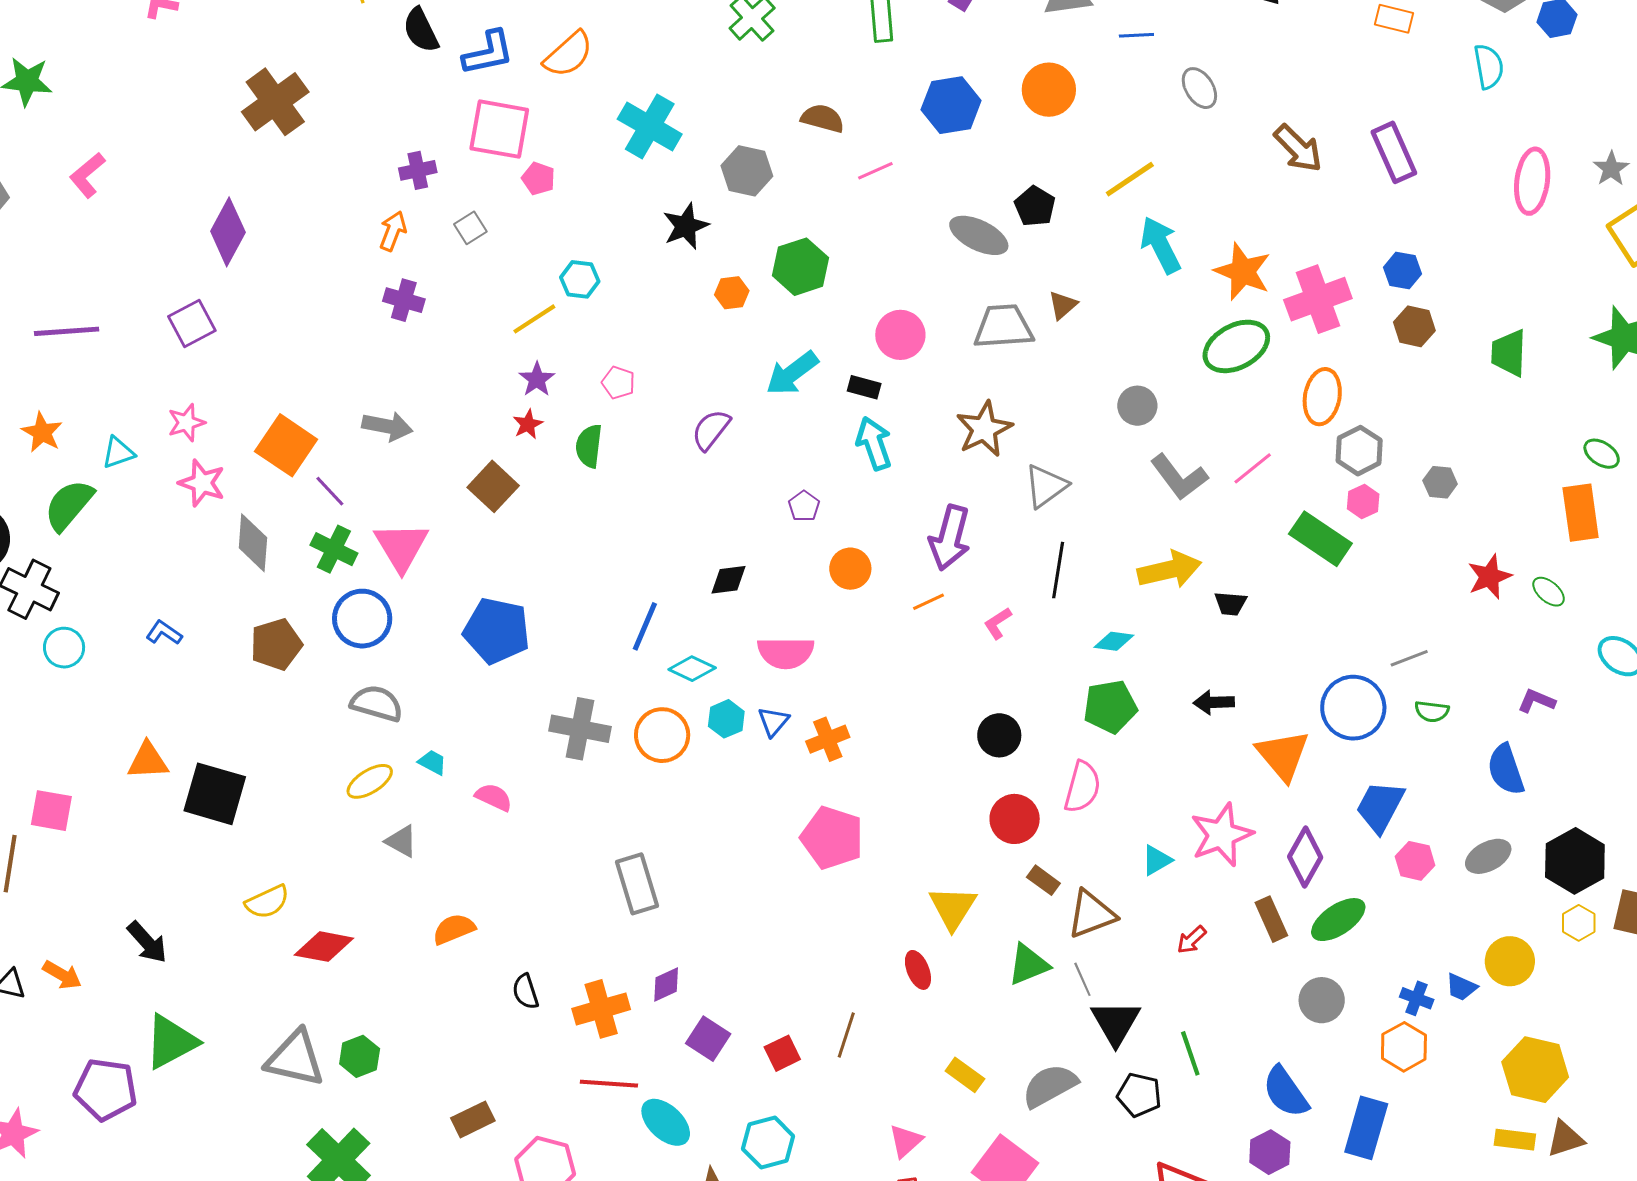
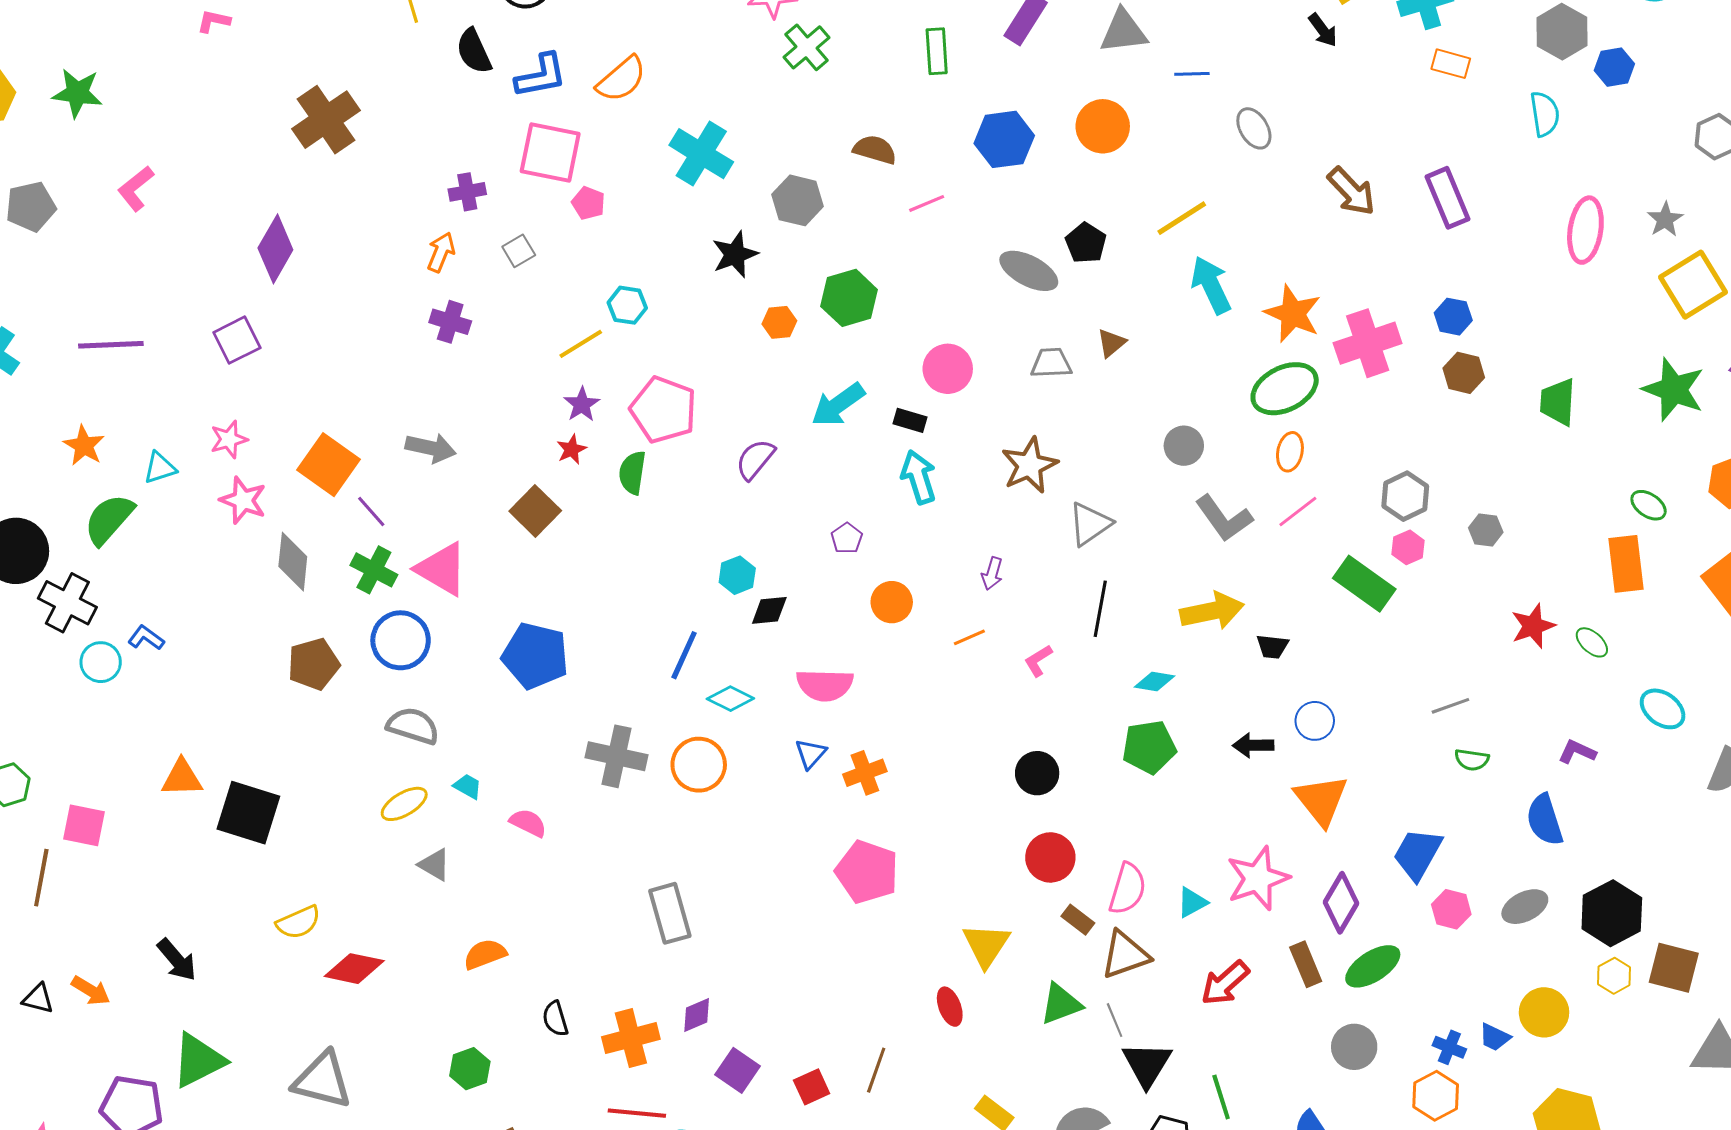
gray trapezoid: (1003, 327) -> (1051, 363), size x0.7
pink pentagon: (618, 383) -> (663, 410), size x2.0
orange ellipse: (1322, 397) -> (1290, 452), moved, size x0.7
purple arrow: (950, 538) -> (992, 574), size x0.5
pink triangle: (401, 547) -> (442, 569), turned -30
blue L-shape: (164, 633) -> (146, 638), moved
blue circle: (1353, 708) -> (1315, 721), moved, size x0.6
cyan hexagon: (726, 719) -> (737, 575), moved
pink semicircle: (1082, 787) -> (1127, 889), moved
red arrow: (1192, 940) -> (1225, 983), size x1.6
green hexagon: (360, 1056) -> (470, 1069), moved

